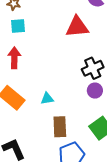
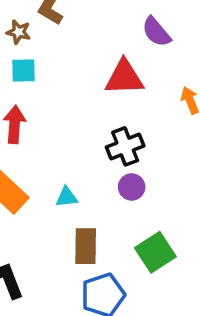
black cross: (93, 68) -> (125, 146), moved
purple circle: (95, 91) -> (132, 187), moved

